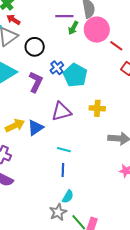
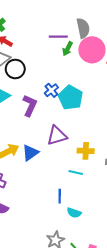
black circle: (35, 47) -> (15, 69), moved
yellow cross: (97, 108) -> (86, 151), moved
cyan line: (64, 150) -> (76, 172), moved
cyan semicircle: (68, 197) -> (74, 213), moved, turned 80

